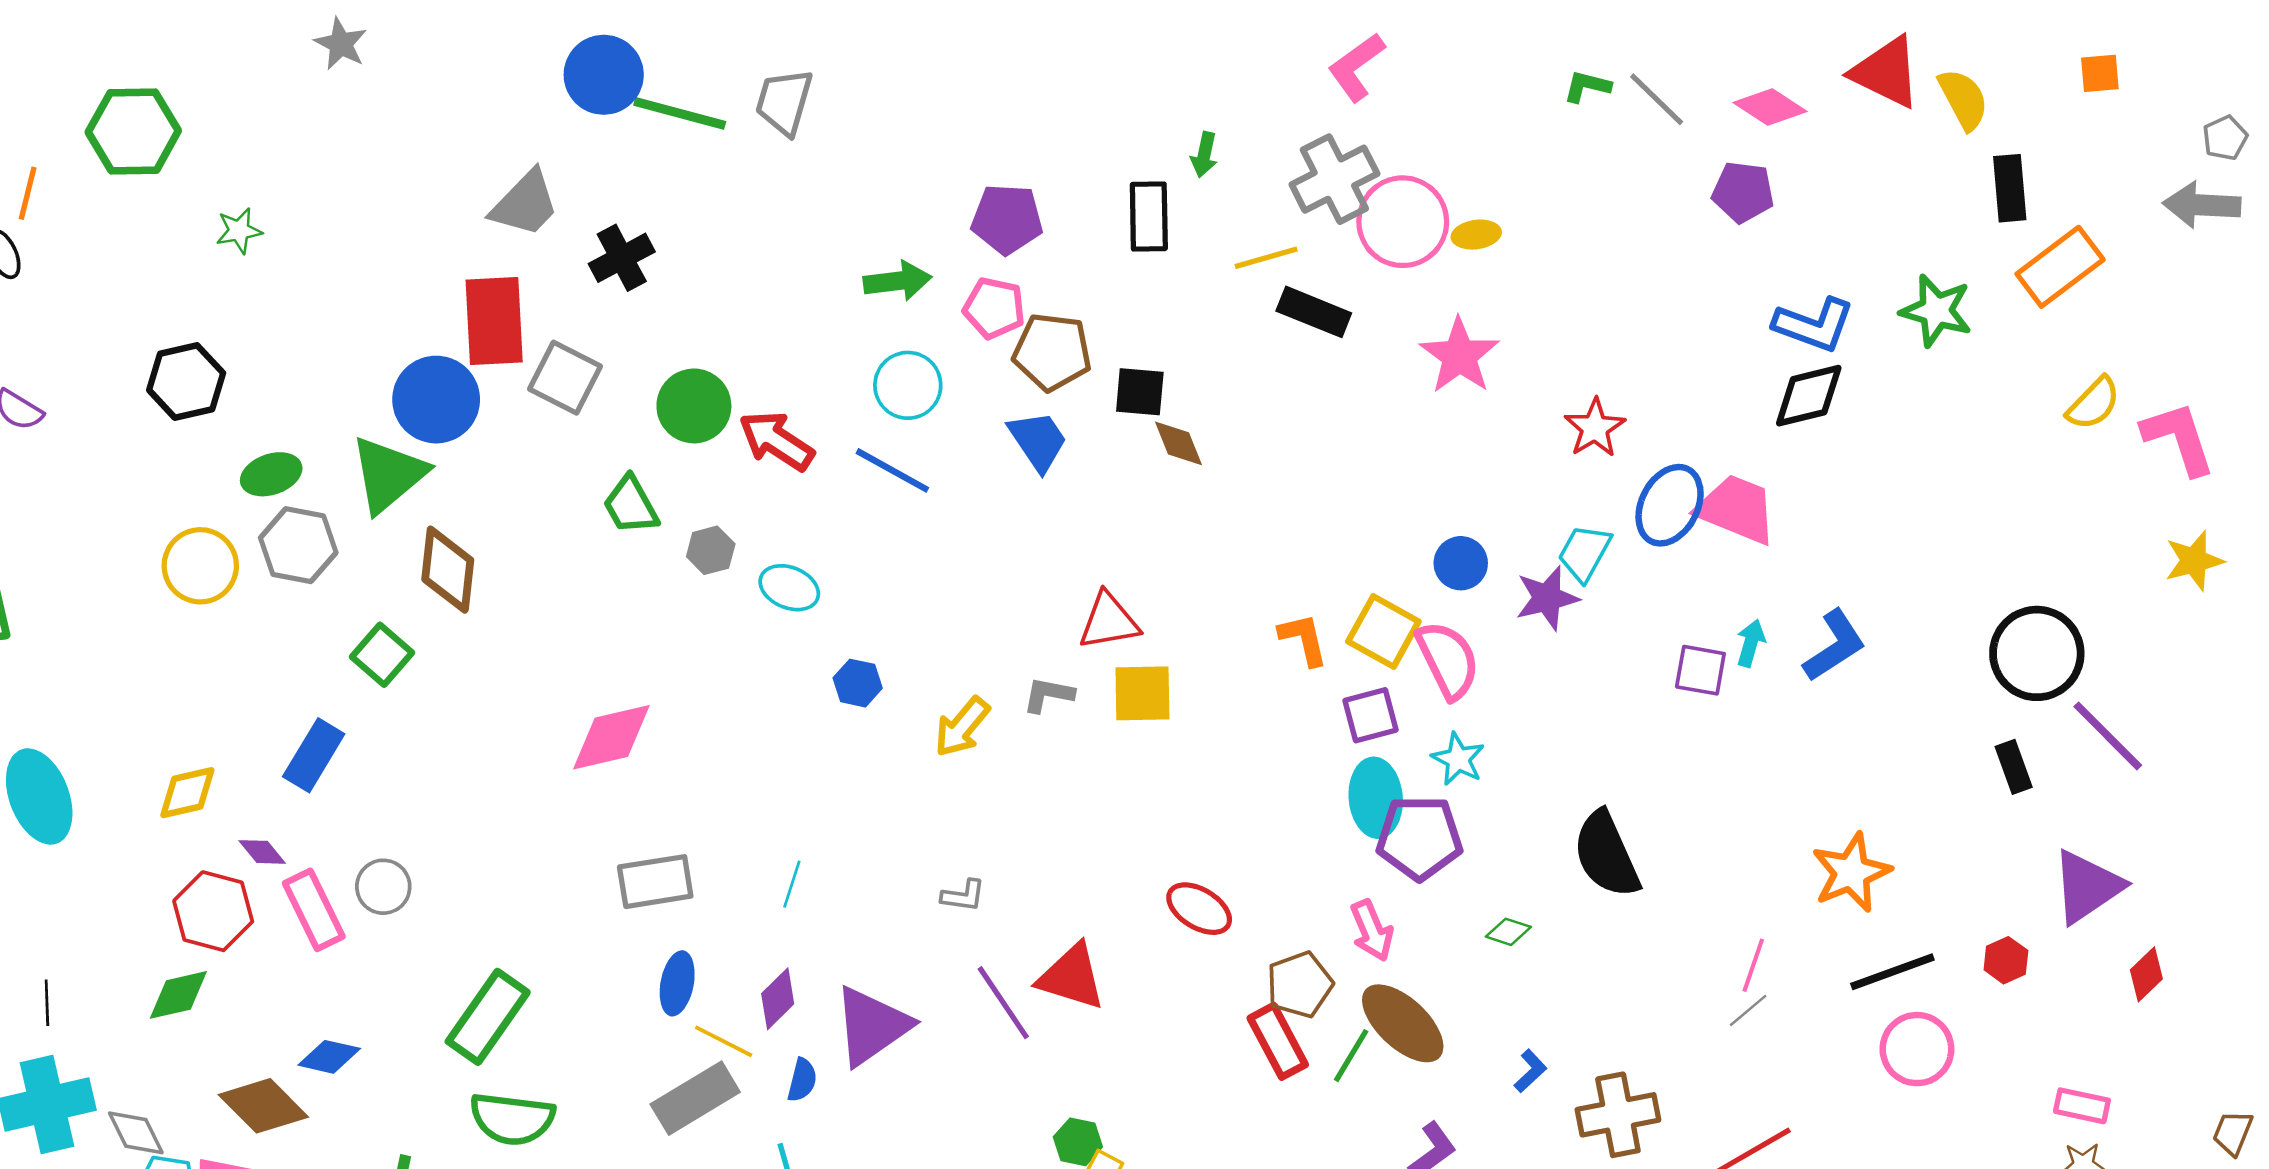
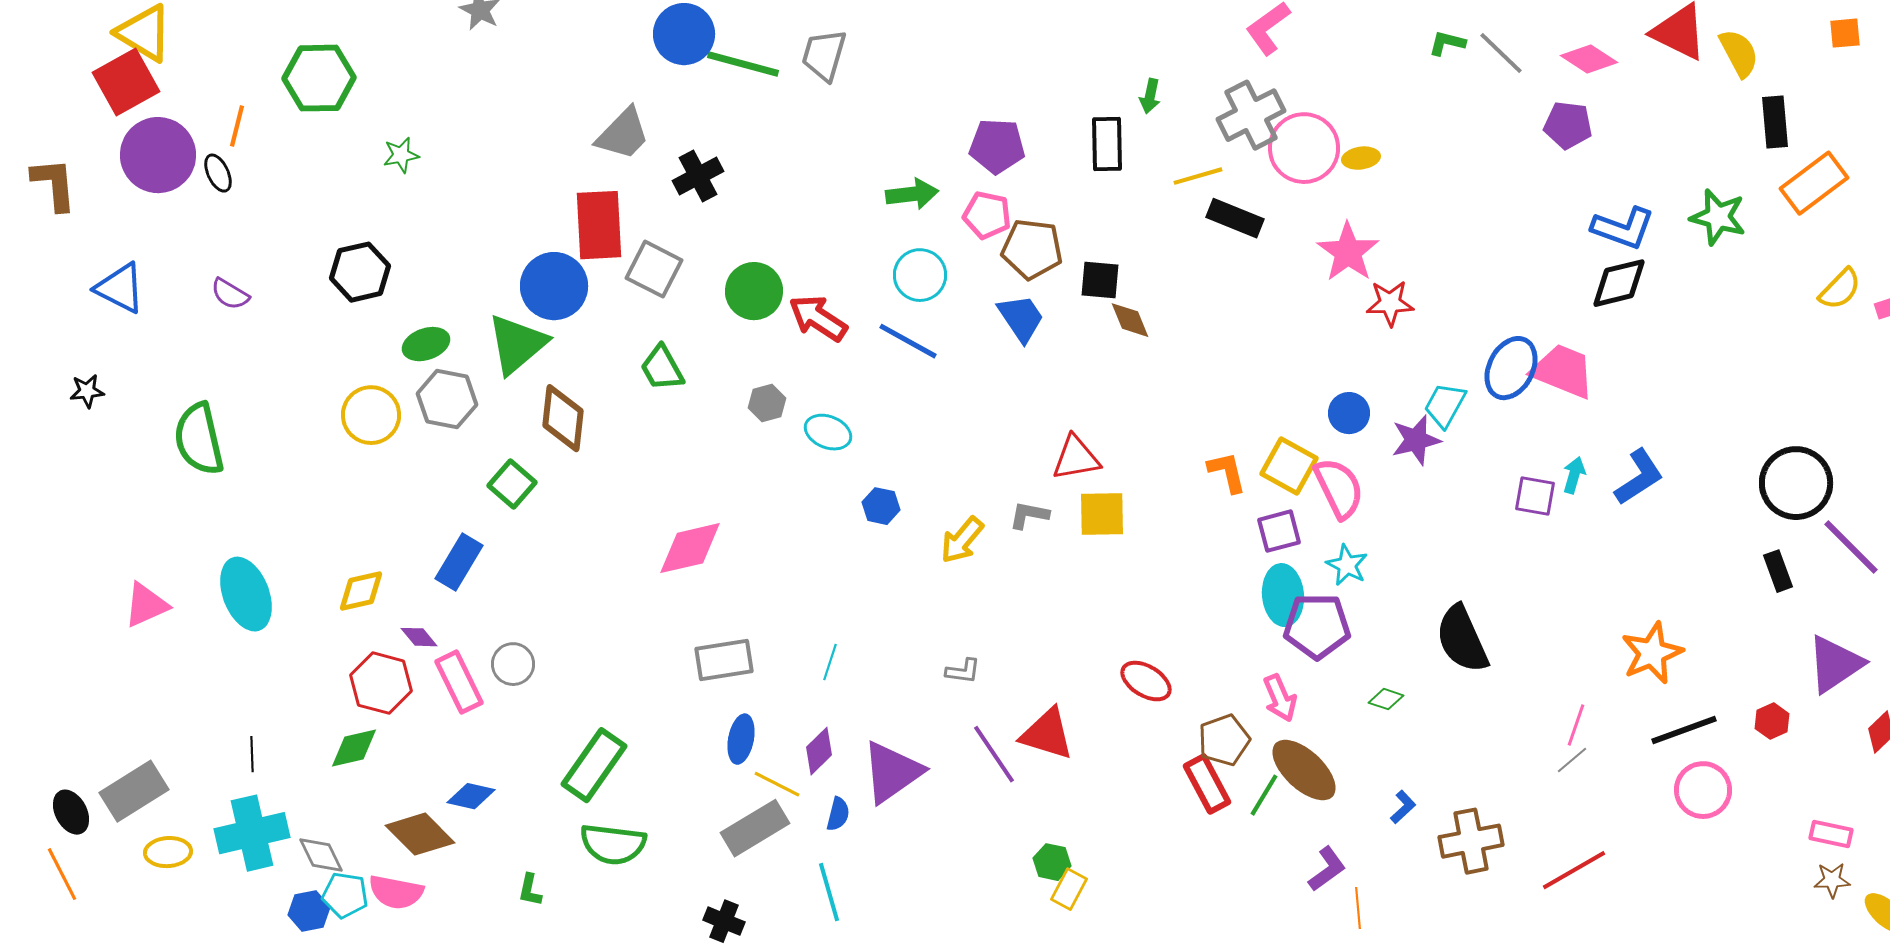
red star: (1595, 428) -> (1390, 303), moved, turned 30
green trapezoid: (631, 505) -> (662, 368), moved

